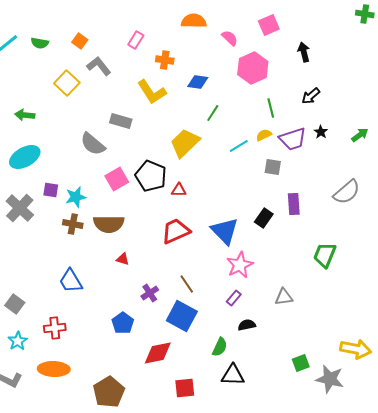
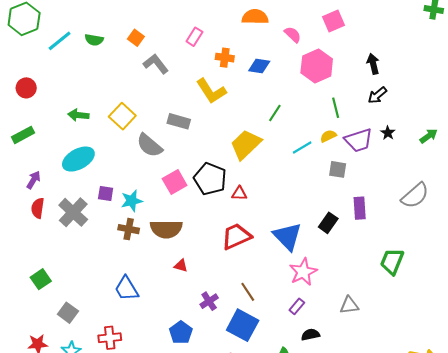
black arrow: (304, 52) -> (373, 64), moved
blue diamond: (198, 82) -> (259, 66), moved
yellow square: (67, 83) -> (122, 116), moved

